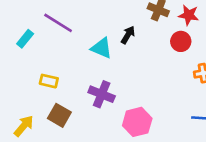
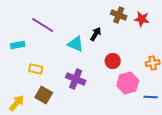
cyan rectangle: (25, 39) -> (18, 45), moved, turned 40
red circle: (181, 41) -> (113, 61), moved
pink hexagon: (137, 122) -> (128, 83), moved

